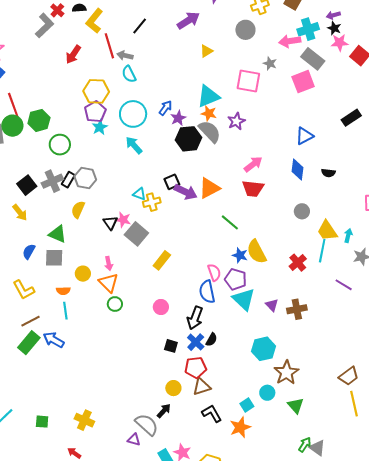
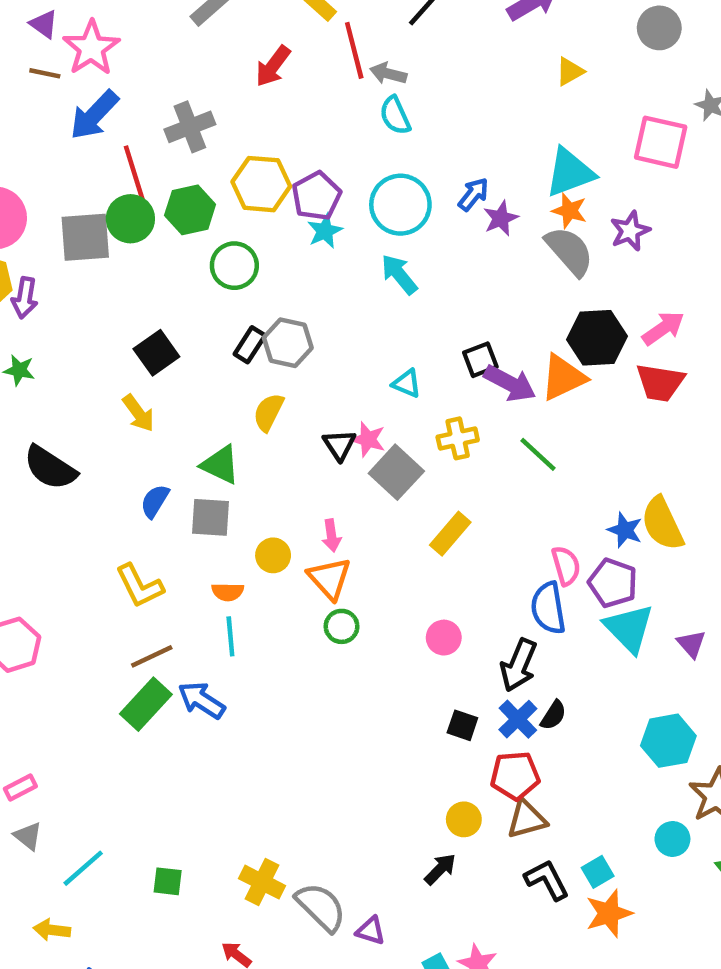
yellow hexagon: (96, 91) -> (261, 184), moved
black hexagon: (188, 139) -> (597, 338), moved
gray cross: (52, 181) -> (190, 127), moved
yellow cross: (152, 202) -> (458, 438), moved
green line: (230, 222) -> (538, 454), moved
cyan square: (247, 405) -> (598, 872), moved
gray semicircle: (147, 425) -> (321, 907), moved

